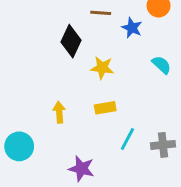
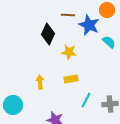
blue star: (132, 28) -> (89, 25), size x1.5
cyan semicircle: (162, 65) -> (109, 42), moved

